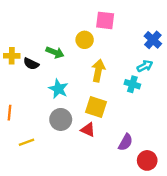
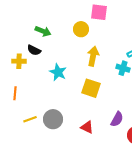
green arrow: (55, 52) -> (43, 31), moved
yellow cross: (12, 56) -> (19, 61), moved
gray circle: (61, 119) -> (53, 119), moved
red triangle: (88, 130) -> (87, 127), moved

